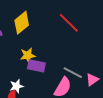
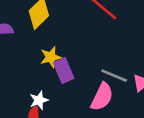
purple rectangle: (36, 66) -> (64, 70), turned 60

